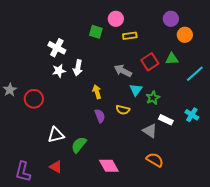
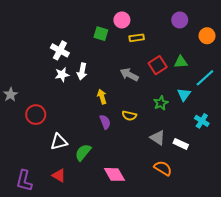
orange circle: (185, 35) -> (207, 36), moved
cyan triangle: (136, 90) -> (184, 95), moved
red circle: (34, 99) -> (36, 115), moved
white rectangle: (166, 120) -> (181, 144), moved

